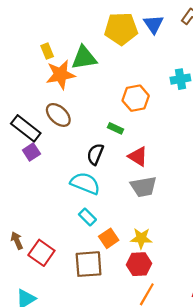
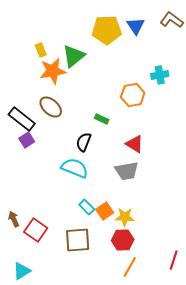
green triangle: (84, 58) -> (74, 56), turned -30
orange hexagon: (136, 98) -> (133, 95), moved
red triangle: (138, 156) -> (135, 144), moved
cyan rectangle: (87, 217) -> (87, 207), moved
orange square: (109, 238) -> (105, 211), moved

